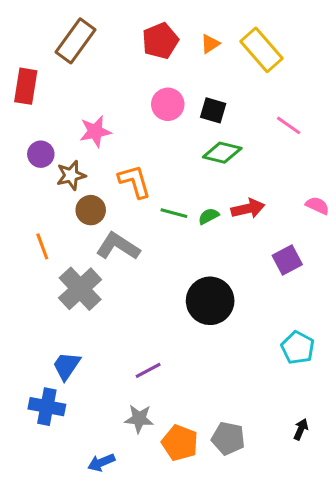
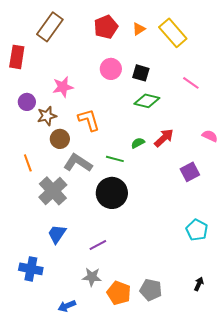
red arrow: (248, 209) -> (164, 138), turned -30
green line: (174, 213) -> (115, 159), moved
black circle: (210, 301) -> (112, 193), moved
blue trapezoid: (67, 366) -> (57, 234), moved

